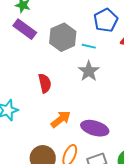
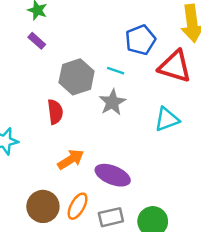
purple rectangle: (25, 29) -> (37, 41), size x0.6
gray hexagon: (63, 37) -> (77, 77), moved

